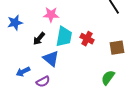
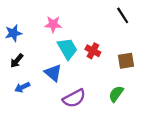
cyan trapezoid: (64, 37) -> (68, 49), turned -40
black arrow: (39, 39) -> (17, 61), moved
purple semicircle: (43, 82) -> (74, 98), moved, size x1.5

